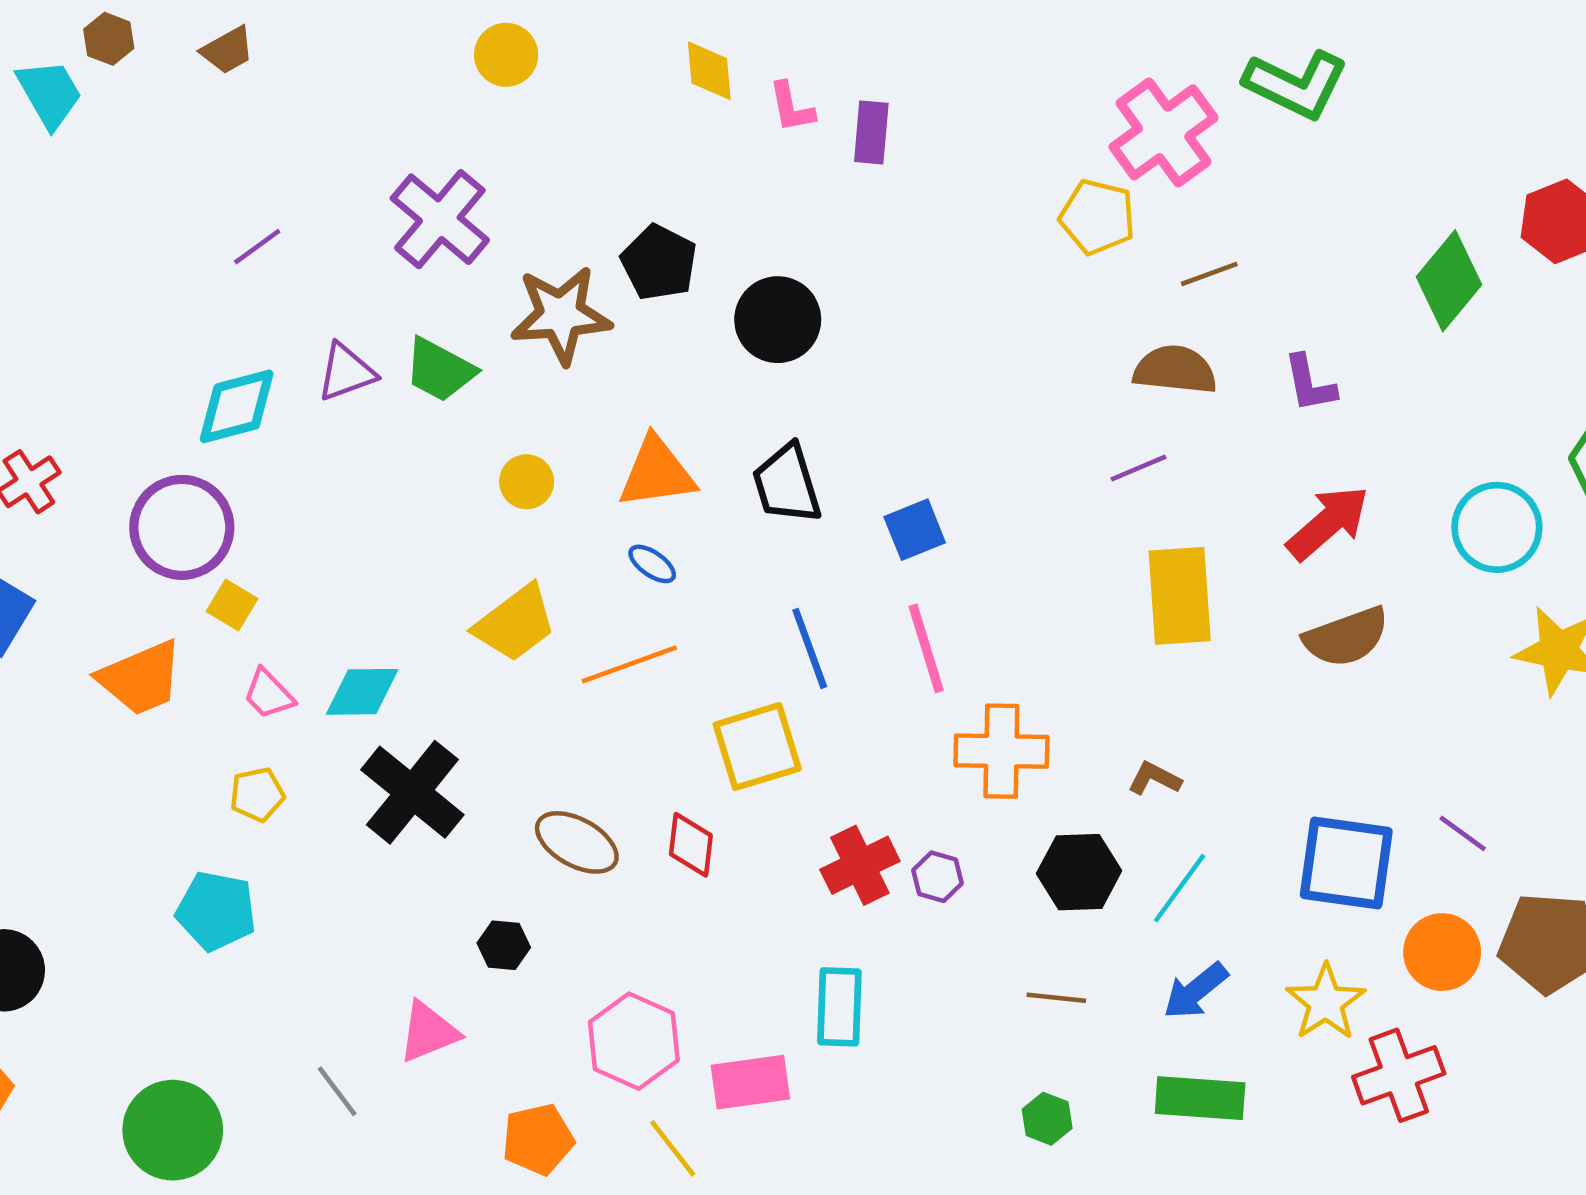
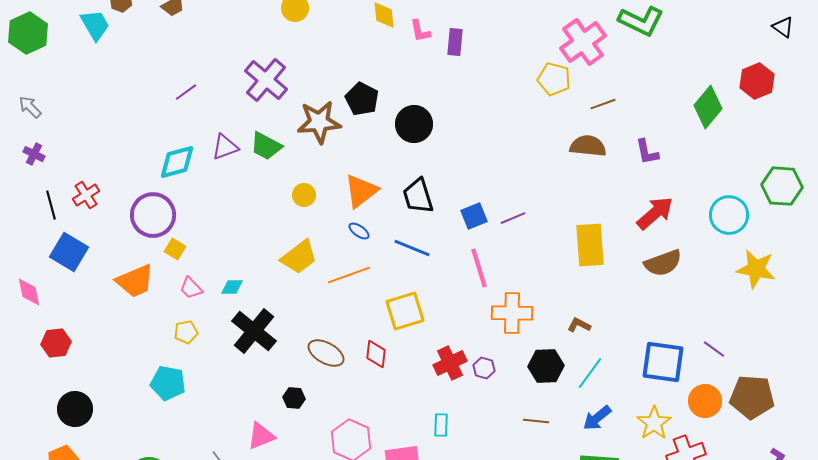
purple line: (1138, 468) -> (513, 218), moved
orange triangle: (657, 473) -> (361, 191), turned -30
blue line: (810, 648) -> (412, 248), moved, turned -48
cyan diamond: (362, 692) -> (232, 287), size x0.7
cyan rectangle: (839, 1007) -> (441, 425), size x0.7

